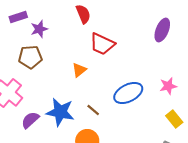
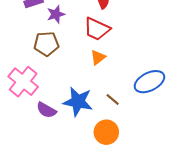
red trapezoid: (102, 44) -> (97, 29), moved
purple semicircle: (30, 120) -> (46, 110), turned -108

